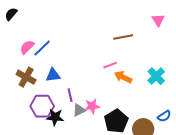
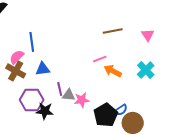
pink triangle: (158, 20) -> (148, 35), moved
pink semicircle: (27, 47) -> (17, 57), moved
blue line: (42, 48) -> (32, 42), turned -54
gray triangle: (79, 110) -> (69, 95), moved, turned 32
blue semicircle: (164, 116) -> (121, 110), moved

